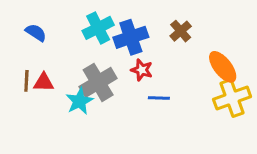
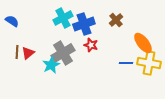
blue semicircle: (36, 33) -> (12, 21), moved
red triangle: (44, 82) -> (28, 53), turned -40
blue line: (159, 98) -> (126, 63), moved
yellow cross: (232, 98) -> (149, 63), turned 30

